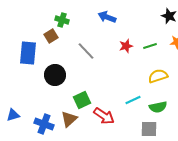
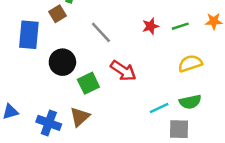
green square: (82, 100) -> (88, 83), moved
cyan line: (133, 100) -> (159, 108), moved
red arrow: (104, 116) -> (123, 71), moved

